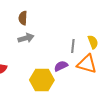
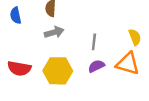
gray line: (73, 46) -> (94, 42), moved
yellow hexagon: (42, 80) -> (58, 71), moved

